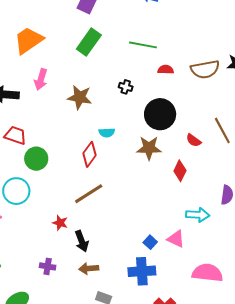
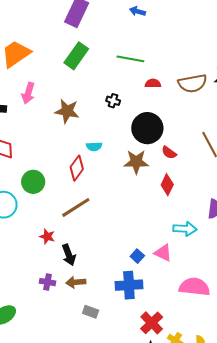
red semicircle: (194, 140) -> (169, 153), moved
green circle: (36, 159) -> (33, 182), moved
purple cross: (48, 266) -> (48, 282), moved

